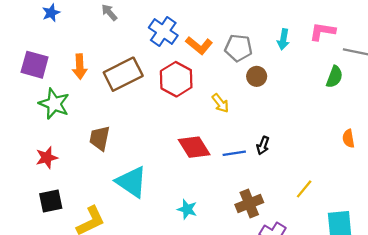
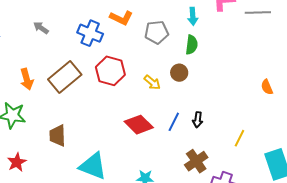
orange L-shape: (199, 45) -> (121, 18), moved
brown circle: (257, 76) -> (179, 73), moved
green semicircle: (334, 77) -> (192, 45), moved
black arrow: (263, 146) -> (198, 120), moved
blue line: (234, 153) -> (174, 122), turned -42

